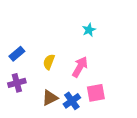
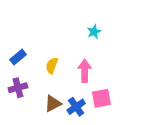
pink arrow: (80, 67) -> (85, 71), turned -30

